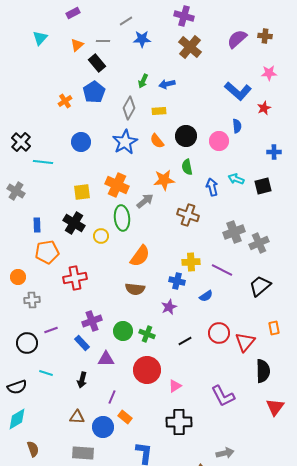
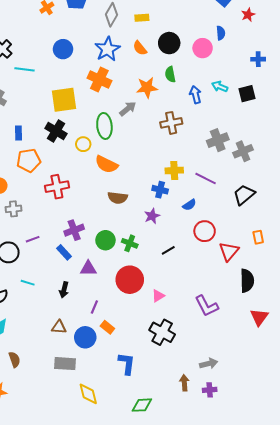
orange cross: (117, 185) -> (99, 79), moved
yellow square: (82, 192) -> (64, 100), size x1.5
brown cross: (188, 215) -> (171, 123), turned -30
orange semicircle: (140, 256) -> (106, 164), moved, turned 80
red circle: (219, 333) -> (205, 231), moved
black cross: (179, 422) -> (162, 332), turned 30

